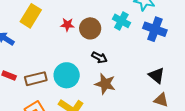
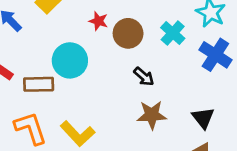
black arrow: (99, 57) -> (144, 77), moved
cyan circle: (67, 75) -> (70, 60), moved
brown star: (105, 84) -> (152, 115), moved, turned -30

